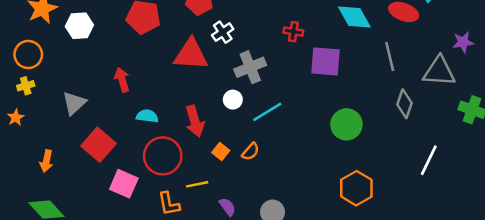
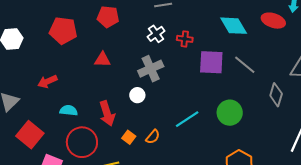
white cross: (223, 32) -> (156, 34), moved
red triangle: (191, 54) -> (102, 60), size x0.6
gray line: (390, 56) -> (245, 65), moved, turned -35
red arrow: (122, 80) -> (47, 81), turned -96
cyan line: (267, 112) -> (187, 119), moved

